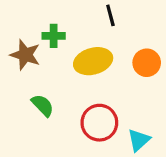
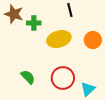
brown star: (25, 55) -> (14, 14), moved
green semicircle: (43, 105) -> (28, 77), moved

